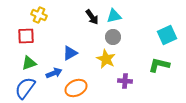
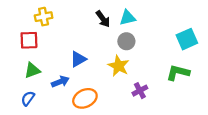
yellow cross: (39, 15) -> (44, 17), turned -35
purple cross: (125, 81) -> (140, 91), turned -32
blue semicircle: (25, 88) -> (28, 98), size x0.6

